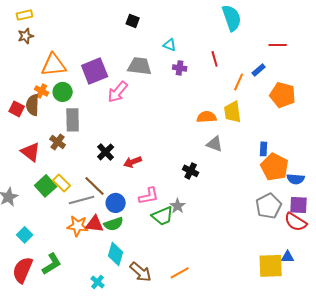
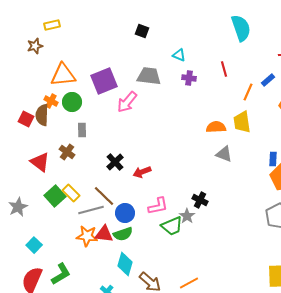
yellow rectangle: (25, 15) -> (52, 25), moved
gray rectangle: (73, 120) -> (82, 130), size x0.6
black cross: (191, 171) -> (200, 200), moved

